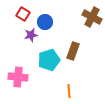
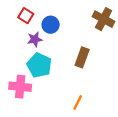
cyan pentagon: (49, 60) -> (39, 65), moved, turned -30
orange line: (69, 91) -> (78, 102), turned 32

